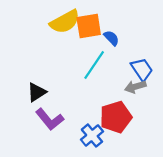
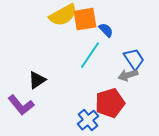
purple L-shape: (50, 119) -> (21, 105), moved

